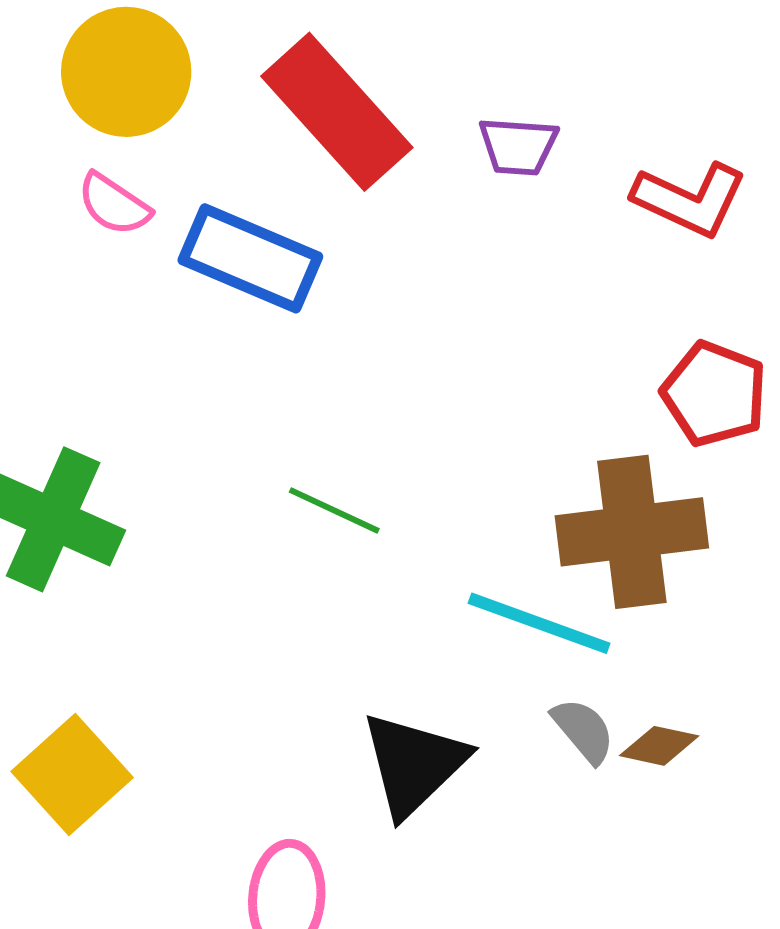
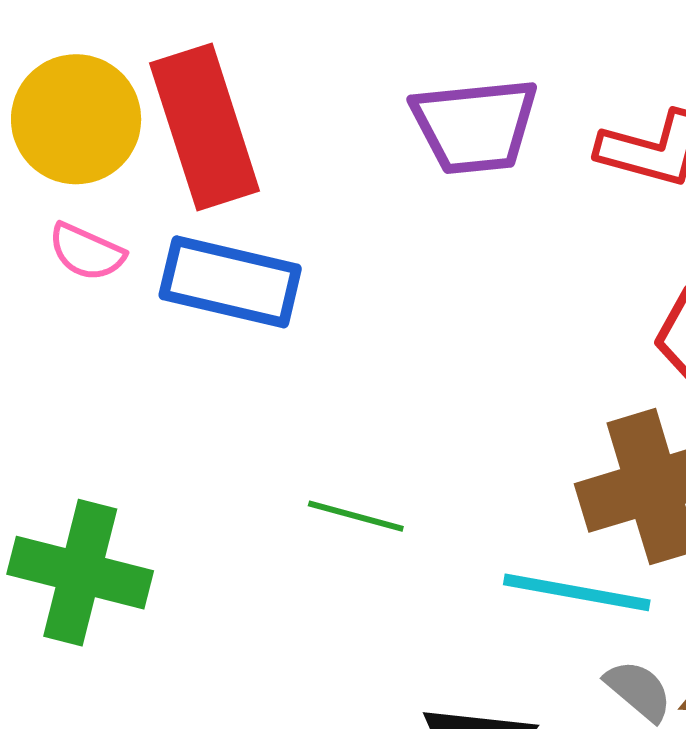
red rectangle: (337, 112) -> (205, 127), moved, turned 34
purple trapezoid: (518, 146) -> (475, 126), size x1.6

